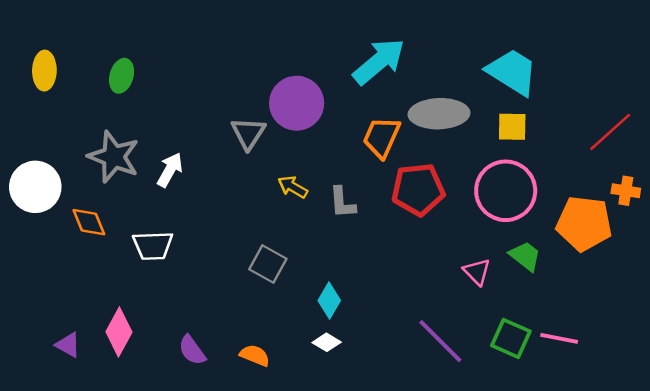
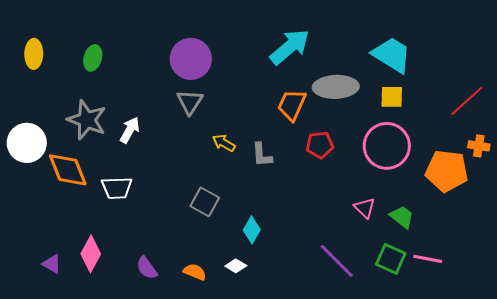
purple circle: (297, 103) -> (191, 59), moved
red pentagon: (418, 189) -> (320, 145), size x0.7
orange diamond: (89, 222) -> (68, 170), size x1.5
green trapezoid: (525, 256) -> (402, 217), moved
white diamond: (327, 342) -> (236, 266), moved

